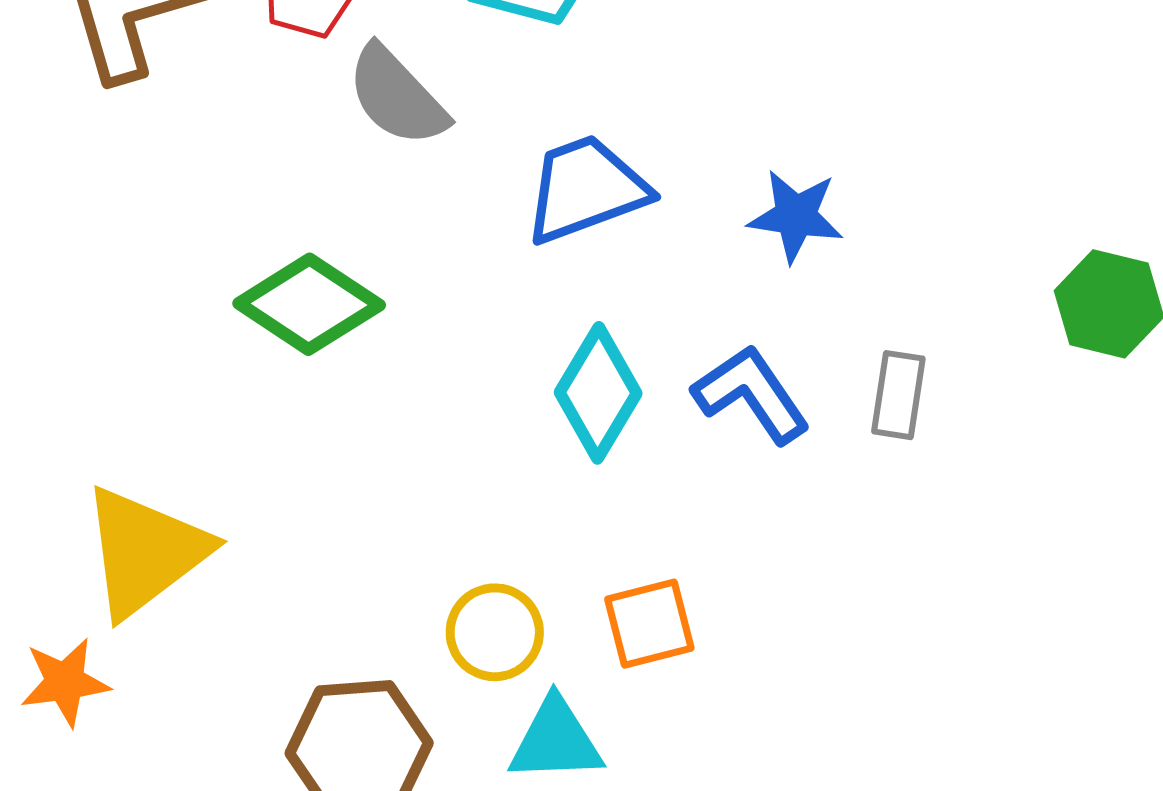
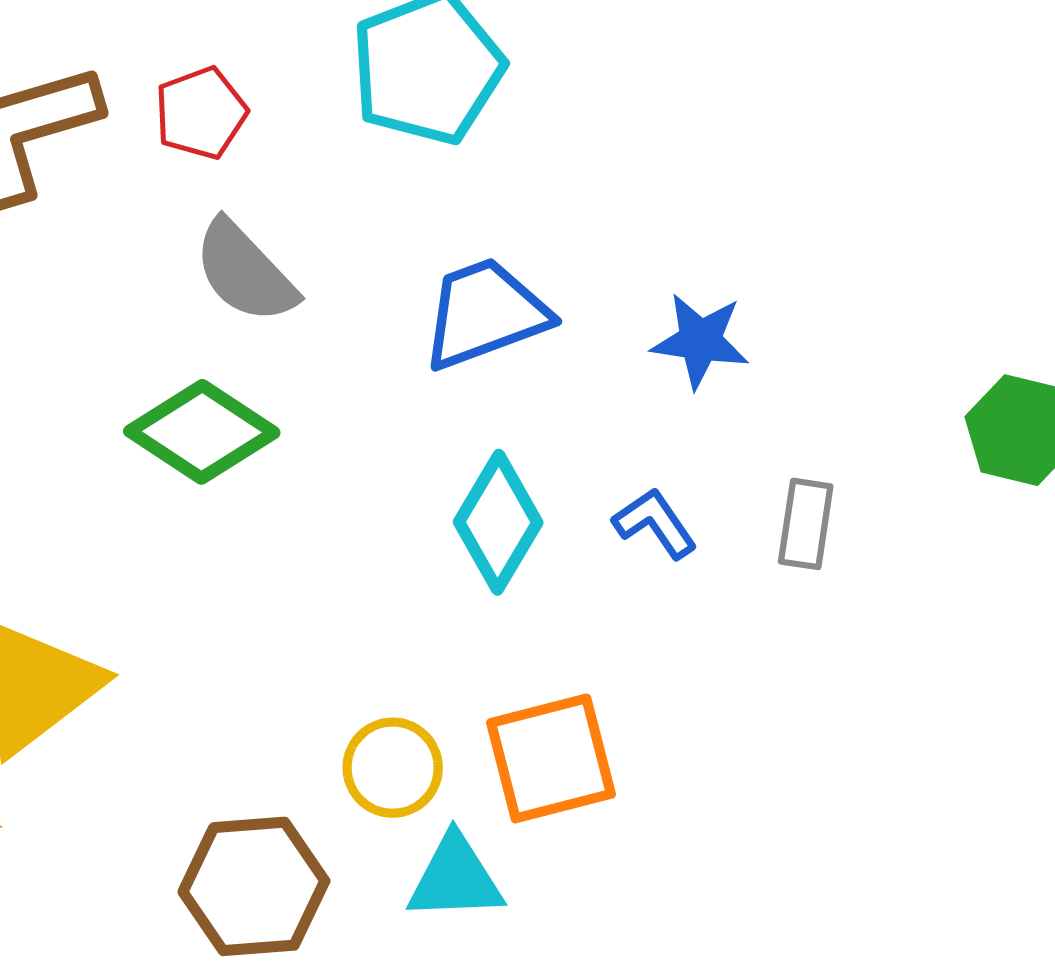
gray semicircle: (397, 96) -> (245, 272), moved
blue L-shape: (751, 394) -> (655, 523), size x0.7
orange square: (649, 624) -> (551, 758), size x1.4

